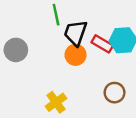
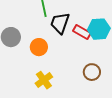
orange circle: (76, 55) -> (39, 47), moved

